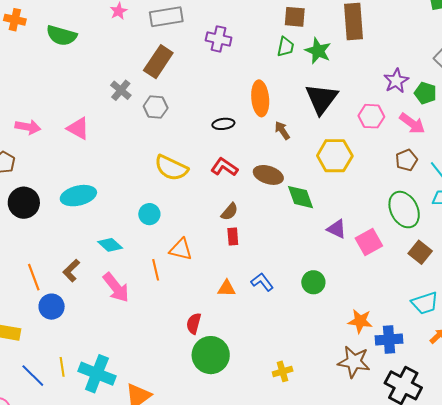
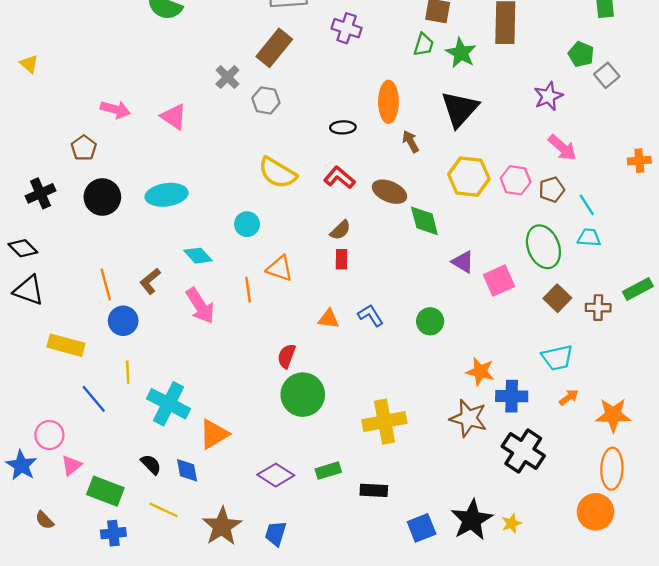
green pentagon: (425, 93) -> (581, 54), moved
pink hexagon: (371, 116) -> (516, 180), moved
yellow line: (62, 367) -> (128, 372), moved
yellow cross: (283, 371) -> (384, 422), size x1.8

